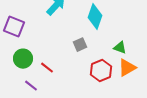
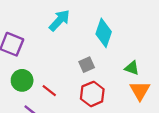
orange triangle: (127, 68) -> (140, 91), turned -30
red hexagon: (101, 71) -> (92, 94), moved

